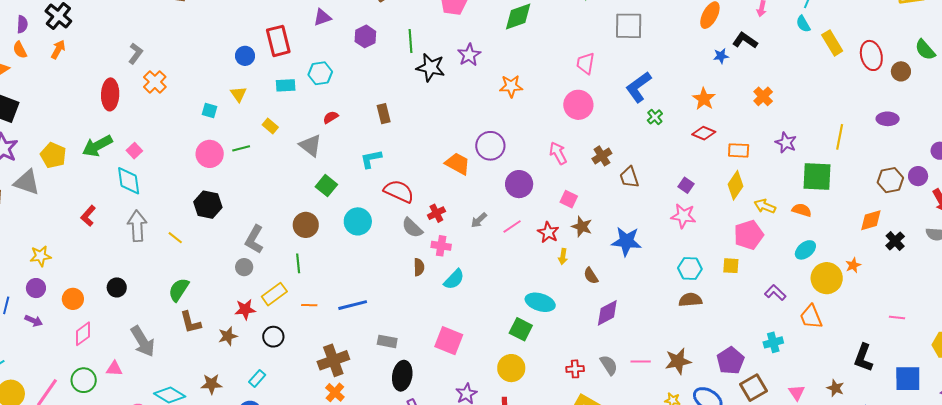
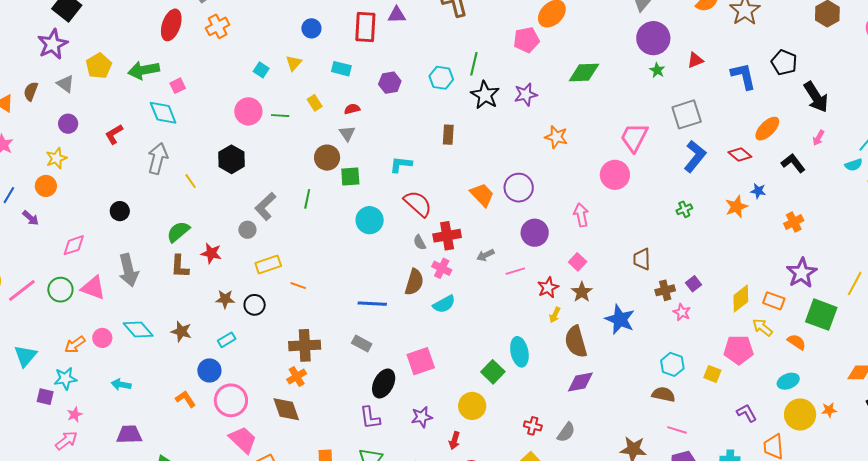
cyan semicircle: (803, 24) -> (854, 165), turned -96
gray square: (629, 26) -> (687, 114), turned -36
purple hexagon: (365, 36) -> (390, 83), moved
red rectangle: (278, 41) -> (365, 27), moved
blue star: (721, 56) -> (758, 191), moved
pink trapezoid: (586, 63) -> (634, 137), size x1.4
cyan hexagon: (320, 73) -> (441, 78), moved
blue L-shape: (638, 87) -> (695, 156), moved, turned 148
brown rectangle: (384, 114) -> (448, 135), moved
red semicircle: (331, 117) -> (352, 109), moved
red diamond: (704, 133) -> (740, 154), moved
purple star: (786, 143) -> (802, 273), size x1.4
gray triangle: (310, 145) -> (347, 133), size x0.7
orange rectangle: (739, 150) -> (774, 301), moved
brown cross: (602, 156) -> (665, 290), moved
cyan diamond: (129, 181) -> (163, 113), turned -32
gray triangle: (27, 182) -> (65, 84), size x0.7
green square: (326, 186) -> (350, 177), turned 30
red cross: (436, 213) -> (447, 236), size x1.5
pink star: (683, 216) -> (682, 312), size x0.7
brown circle: (306, 225) -> (327, 158), moved
gray semicircle: (412, 228) -> (420, 242), size x0.7
yellow star: (40, 256) -> (56, 158), turned -30
green line: (298, 263) -> (307, 199), moved
brown semicircle: (419, 267) -> (414, 282), size x1.5
brown semicircle: (591, 276) -> (576, 342), size x1.8
purple circle: (36, 288) -> (68, 124), moved
orange circle: (73, 299) -> (46, 186), moved
cyan ellipse: (540, 302) -> (519, 352), turned 44
blue line: (353, 305) -> (372, 304), moved
red star: (245, 309) -> (211, 253), moved
brown star: (228, 336) -> (225, 299), moved
pink square: (449, 341) -> (421, 361), turned 32
pink line: (641, 362) -> (677, 430), moved
gray semicircle: (609, 365) -> (566, 432), turned 50
pink triangle: (114, 369) -> (93, 288), size x1.5
black ellipse: (402, 376) -> (384, 383), moved

